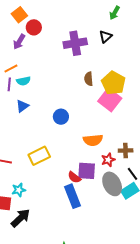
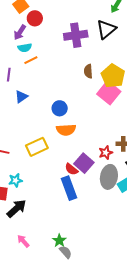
black triangle: (105, 37) -> (106, 29), size x1.5
orange line: (11, 68) -> (31, 60), moved
cyan semicircle: (23, 81) -> (25, 48), moved
orange semicircle: (93, 140) -> (66, 130), moved
purple square: (87, 171) -> (84, 163), turned 36
gray ellipse: (112, 184) -> (109, 177), turned 35

